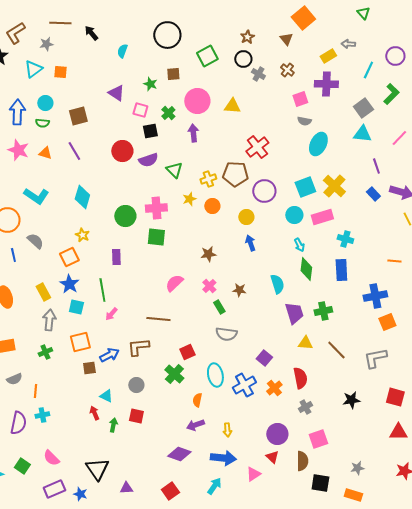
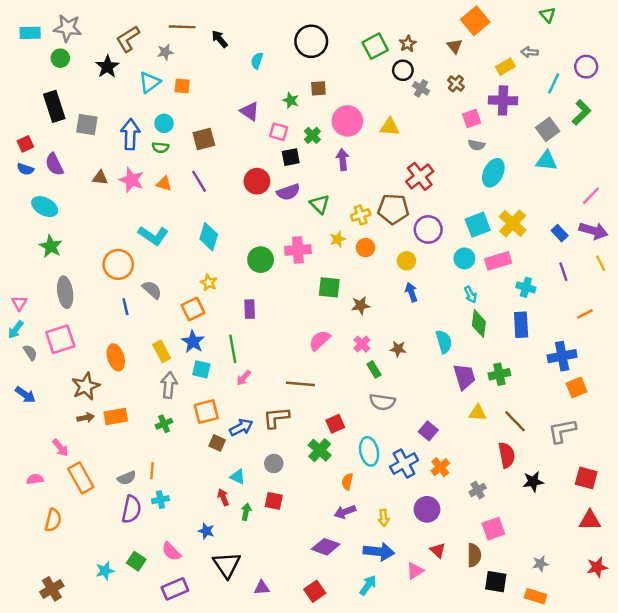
green square: (207, 56) -> (375, 46), moved
pink line: (399, 138) -> (591, 196), moved
purple line: (376, 166) -> (563, 272), moved
green square: (156, 237) -> (329, 287), moved
orange line: (394, 261) -> (585, 314), turned -32
brown square: (89, 368) -> (217, 443), turned 32
red semicircle: (300, 378) -> (507, 455), moved
gray semicircle: (14, 379) -> (127, 478), moved
purple circle: (277, 434) -> (427, 509), moved
blue star: (80, 494) -> (206, 531), moved

